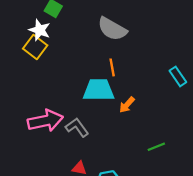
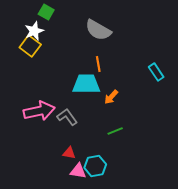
white star: (40, 30) -> (34, 31), turned 30
green line: (156, 147) -> (115, 131), moved

